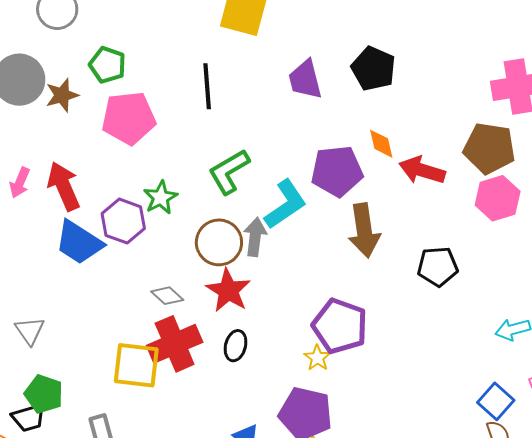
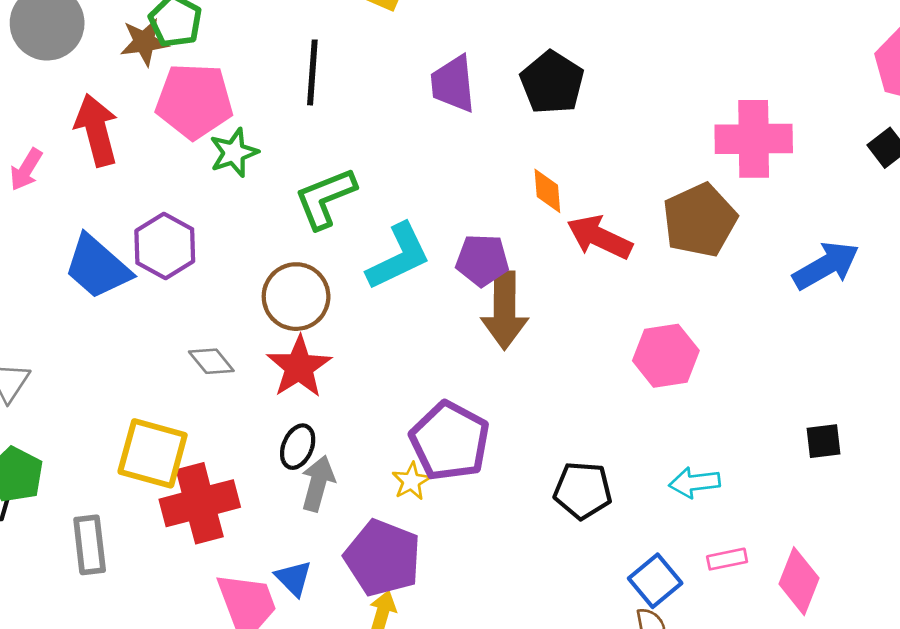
brown star: (62, 95) -> (144, 42), moved
brown pentagon: (489, 148) -> (700, 220), turned 30
purple pentagon: (337, 171) -> (482, 260), moved, size x0.7
red arrow: (64, 186) -> (96, 130), moved
green star: (161, 198) -> (234, 153), moved
pink hexagon: (498, 198) -> (666, 356), moved
gray arrow: (255, 237) -> (318, 483), moved
black pentagon: (438, 266) -> (583, 490), moved
red cross: (175, 344) -> (200, 503), moved

